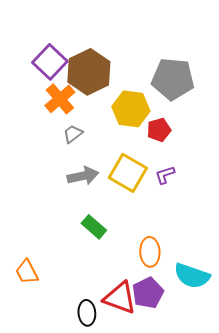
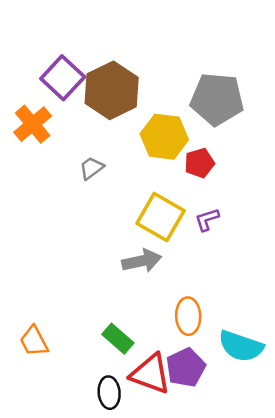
orange cross: (60, 99) -> (33, 124), moved
gray arrow: (83, 176) -> (142, 261), moved
green rectangle: (94, 227) -> (118, 339), moved

